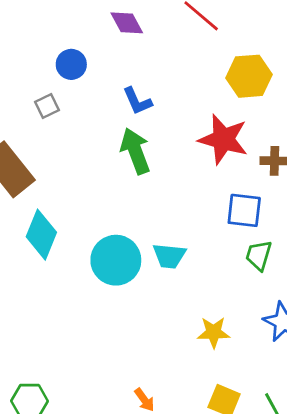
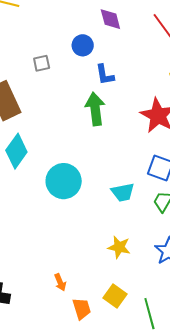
blue circle: (71, 64) -> (83, 45), moved
cyan trapezoid: (169, 256) -> (123, 192), moved, turned -30

